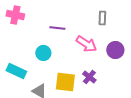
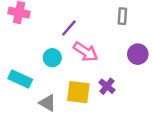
purple line: (57, 28) -> (69, 28), turned -56
pink arrow: (86, 44) -> (86, 52), moved

